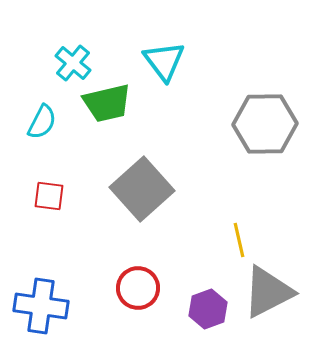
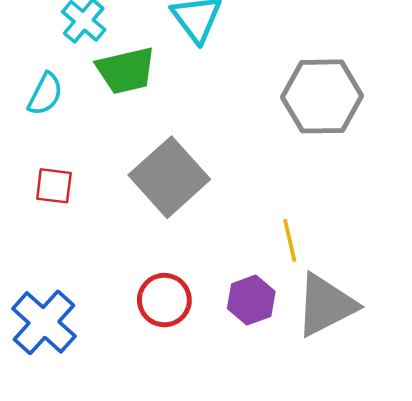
blue cross: (41, 306) -> (44, 322), turned 34
purple hexagon: (208, 309) -> (251, 300), moved

